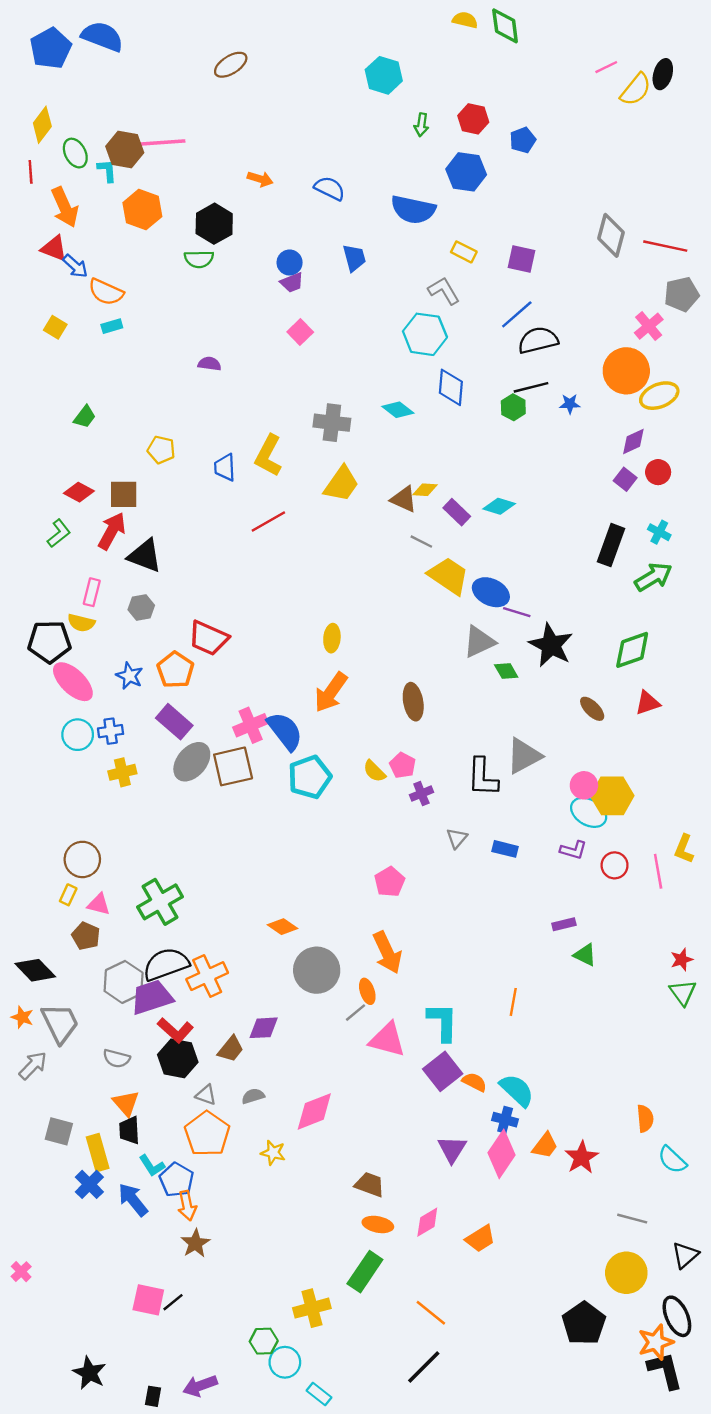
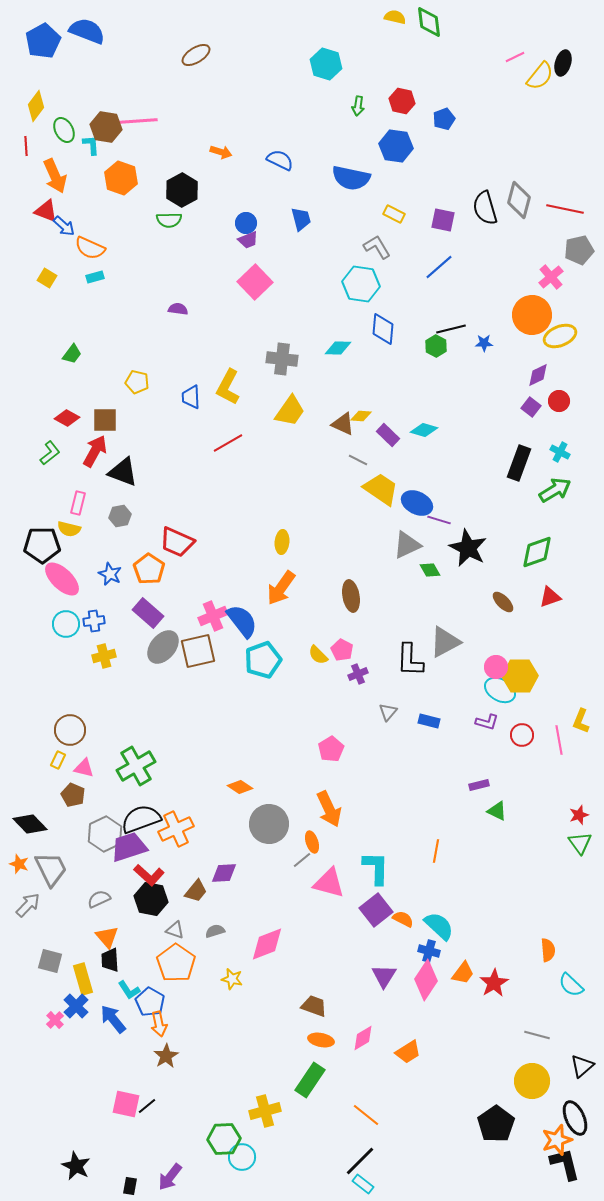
pink square: (300, 332) -> (255, 282), size x1.6
black semicircle: (538, 340) -> (485, 208), moved, turned -92
cyan diamond: (398, 410) -> (338, 348), turned -36
gray semicircle: (116, 1058) -> (99, 899), turned 140
pink cross: (21, 1272) -> (55, 1020), moved
green hexagon: (264, 1341) -> (224, 1139), size x1.4
purple arrow: (200, 1386) -> (170, 1177), turned -32
cyan rectangle: (319, 1394) -> (363, 1184), moved

